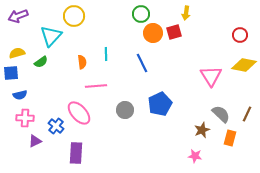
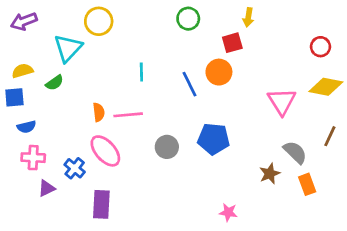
orange circle: (153, 33) -> (219, 72), moved
orange semicircle: (82, 62) -> (99, 112), moved
blue pentagon: (160, 104) -> (214, 139), turned 30
brown line: (247, 114) -> (330, 136), moved
orange rectangle: (230, 138) -> (307, 184), turned -35
pink star: (195, 156) -> (228, 212), moved

